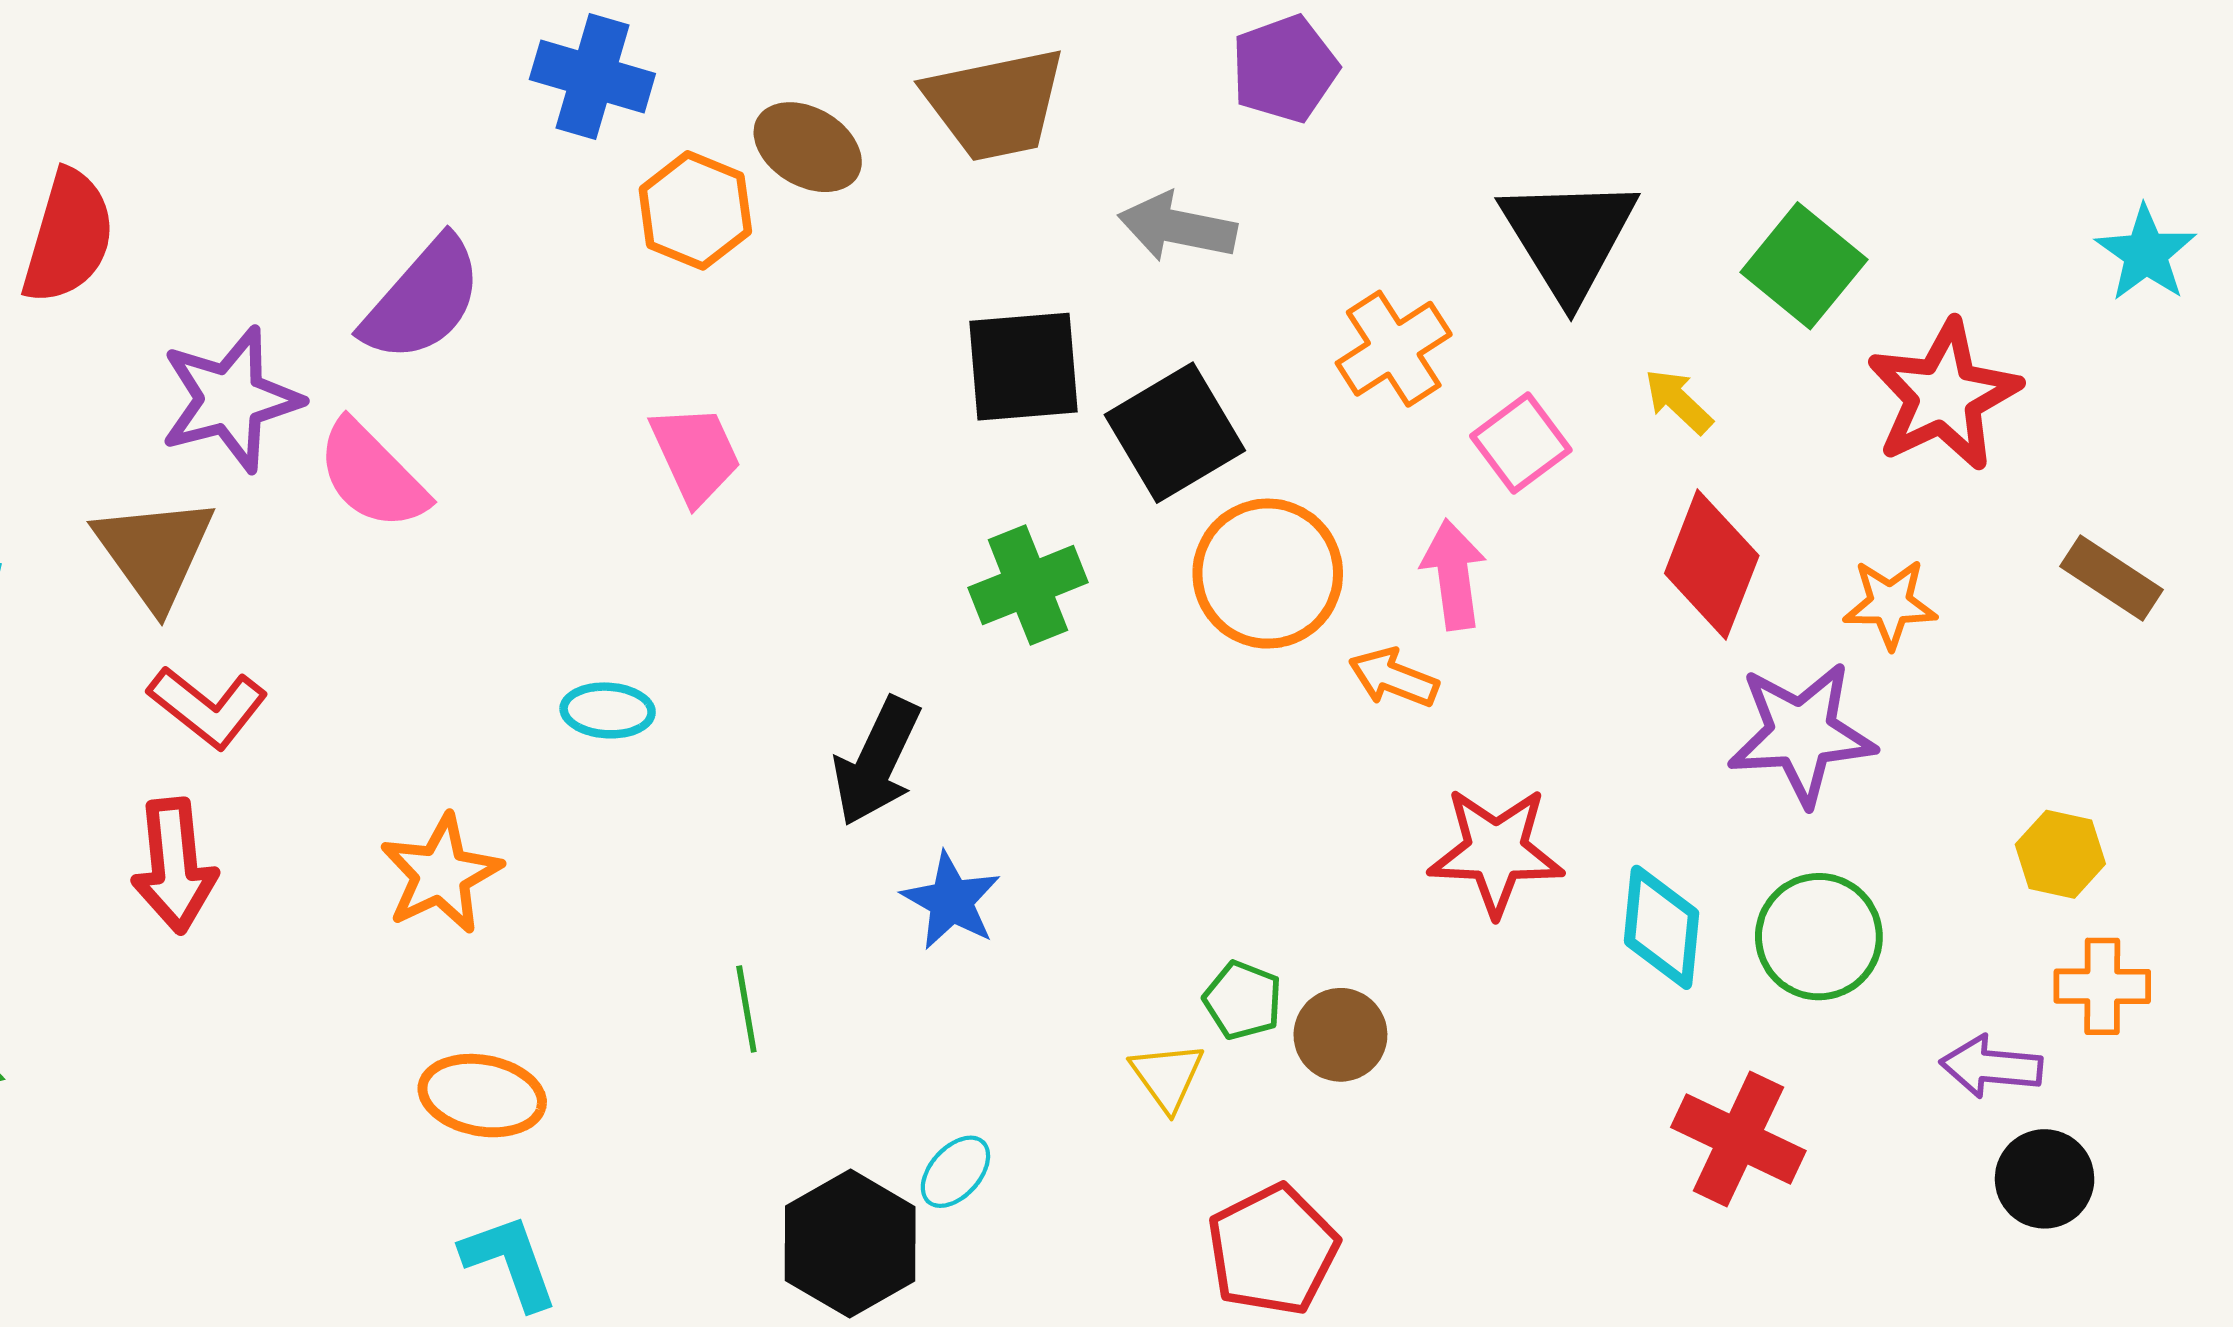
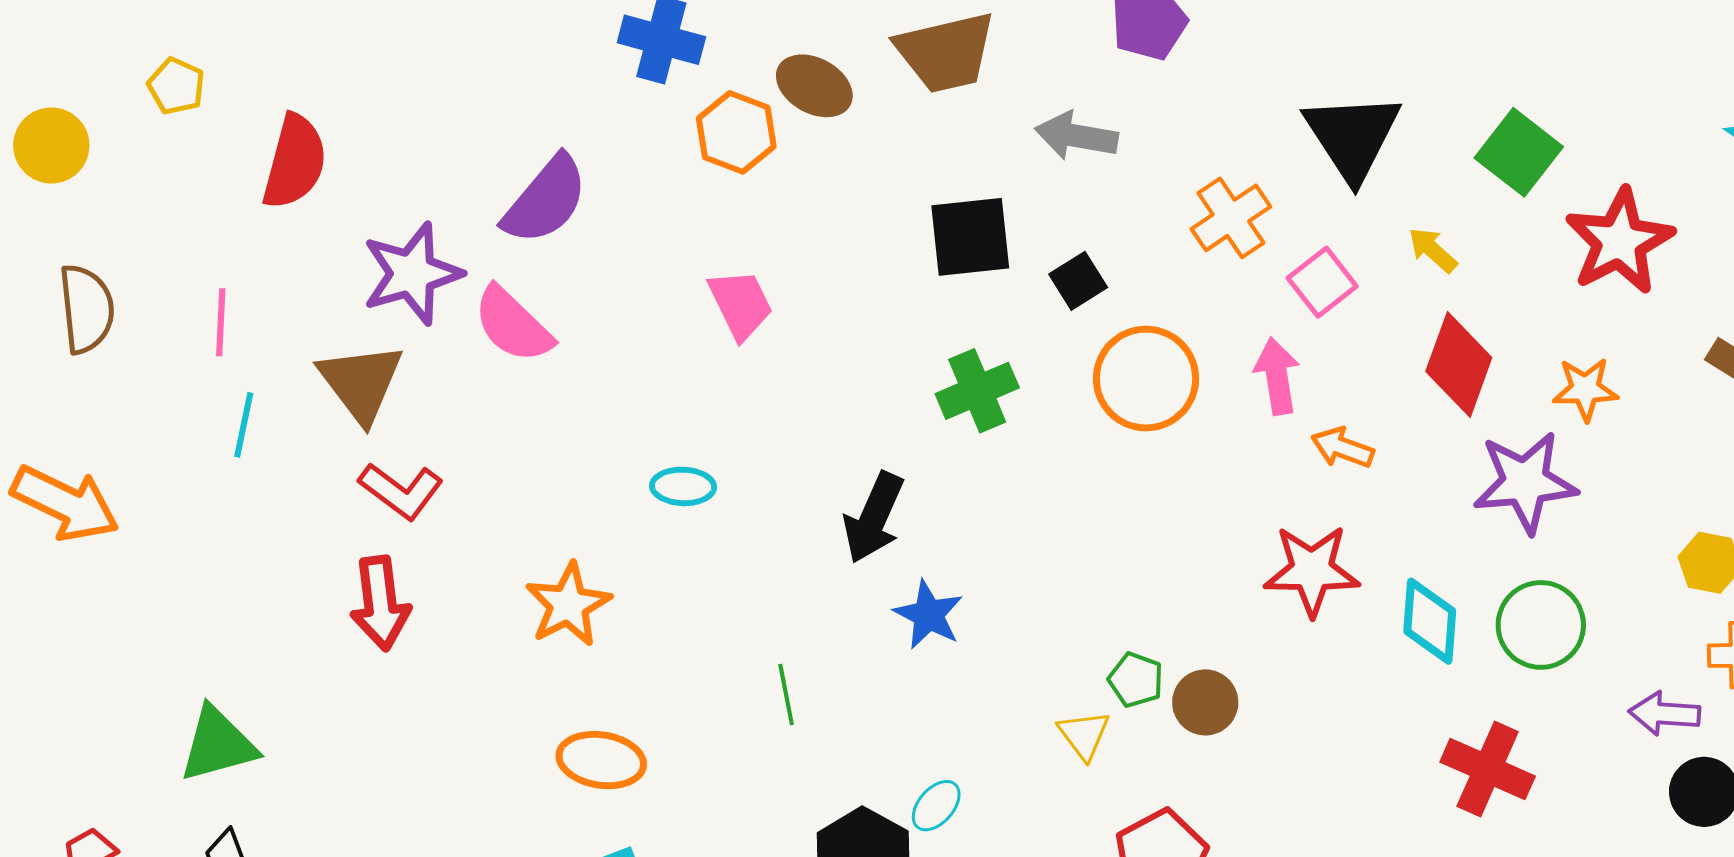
black square: (1175, 433) -> (1078, 281), size x0.6
orange arrow: (1393, 678) -> (1342, 448), moved

